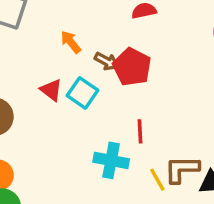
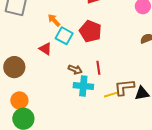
brown arrow: (107, 61) -> (75, 70), moved
cyan square: (82, 93) -> (64, 36), moved
yellow line: (157, 180) -> (111, 95), turned -72

